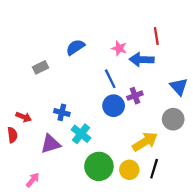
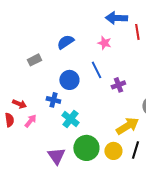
blue arrow: (142, 60) -> (116, 18), moved
blue circle: (114, 106) -> (69, 80), moved
purple triangle: (51, 144) -> (56, 156), moved, turned -48
pink arrow: (33, 180) -> (30, 121), moved

